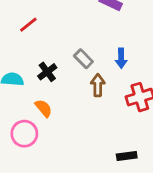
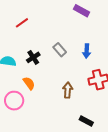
brown arrow: (98, 85) -> (68, 90), moved
black rectangle: (127, 156) -> (86, 121), turned 32

